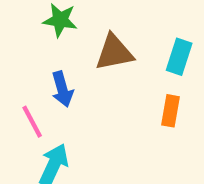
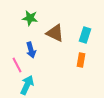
brown triangle: (114, 52) -> (55, 33), turned 36

